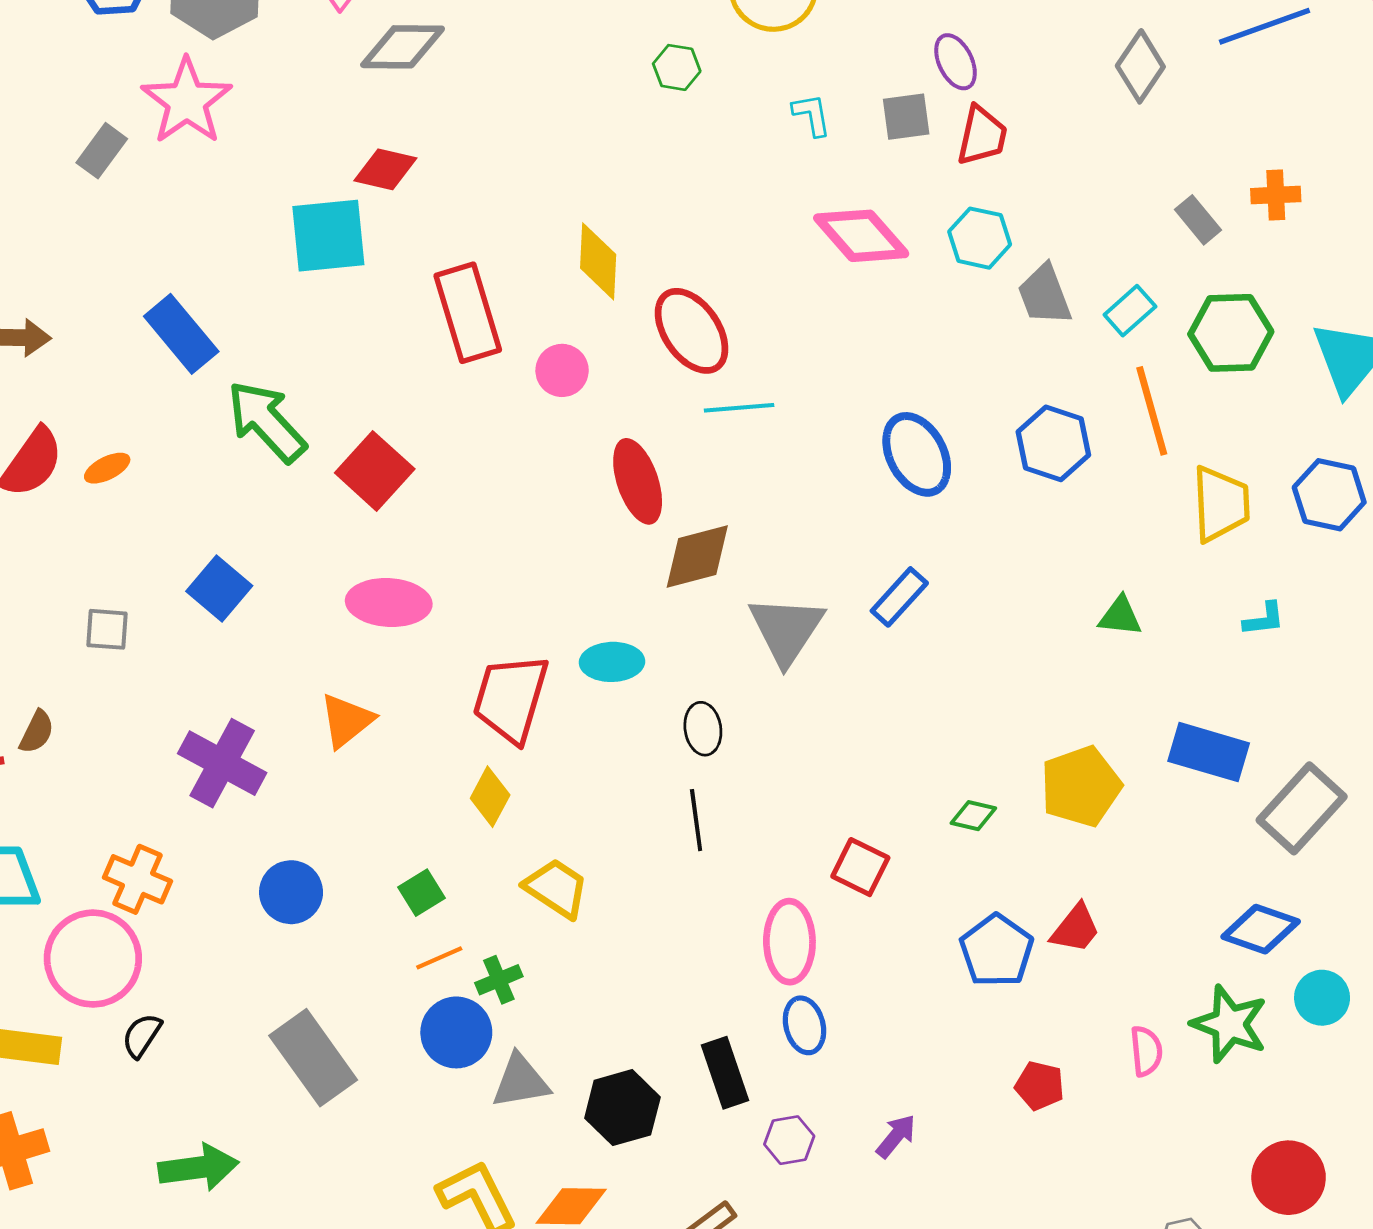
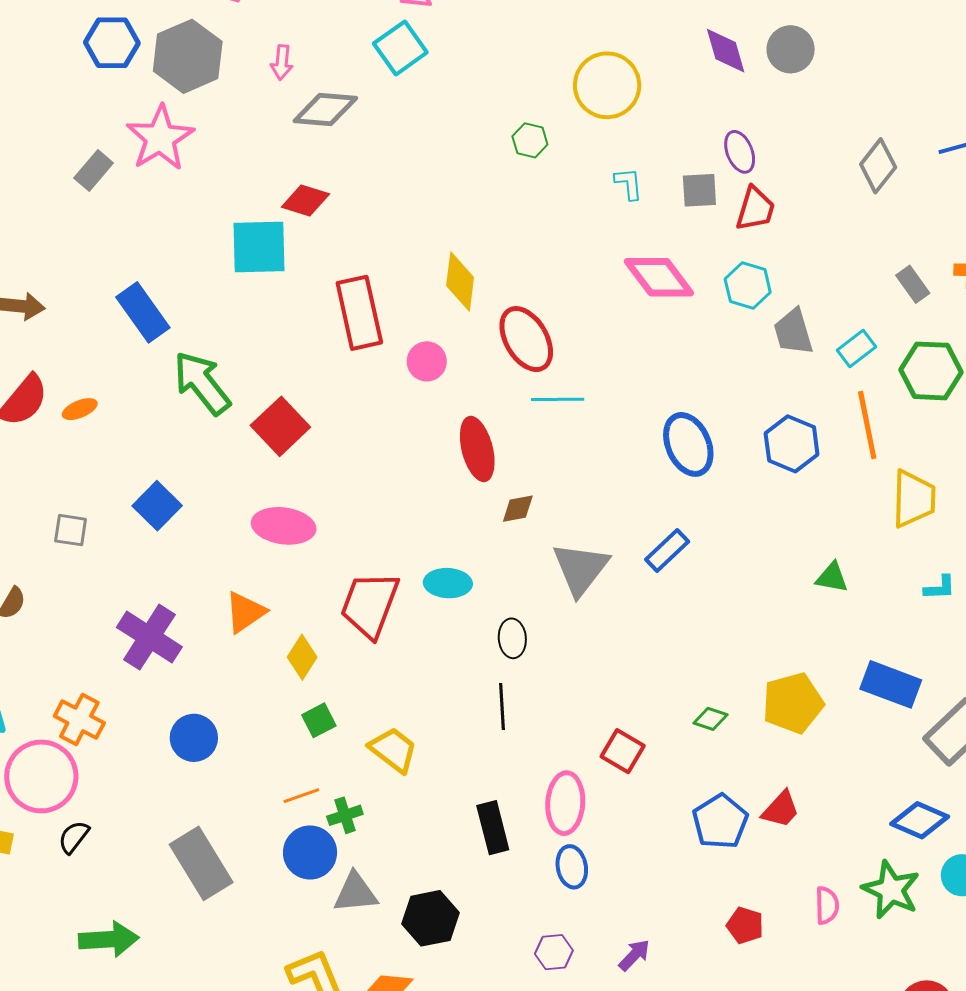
brown diamond: (697, 556) -> (518, 509), size x0.6
yellow diamond: (490, 797) -> (302, 657), moved
green square: (422, 893) -> (319, 720), moved
black rectangle: (725, 1073) -> (493, 828), moved

